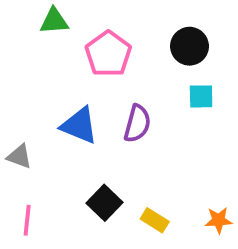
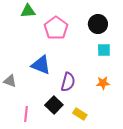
purple semicircle: (137, 124) -> (68, 82), moved
pink line: (27, 220) -> (26, 114), moved
orange star: (219, 220) -> (103, 83), moved

